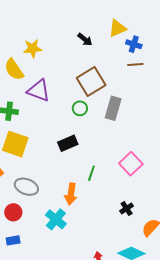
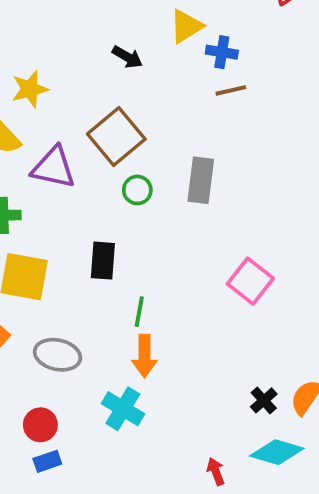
brown square: (91, 82) -> (116, 137), moved
black rectangle: (68, 143) -> (103, 261), moved, turned -54
green line: (91, 173) -> (139, 312), moved
black cross: (127, 209) -> (264, 400), moved
red circle: (13, 212) -> (40, 425), moved

